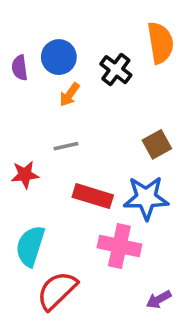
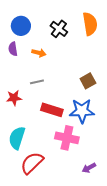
blue circle: (59, 57) -> (21, 26), moved
purple semicircle: (20, 68) -> (13, 49), moved
black cross: (116, 70) -> (59, 29), moved
orange arrow: (70, 94) -> (39, 53), turned -112

